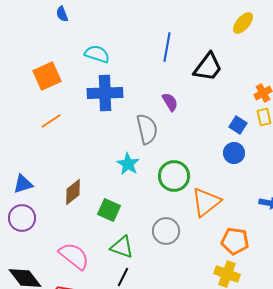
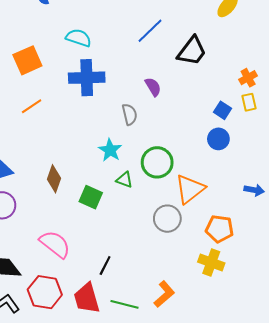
blue line: (167, 47) -> (150, 31), turned 36
gray semicircle: (147, 129) -> (130, 114), size x0.7
brown diamond: (73, 192) -> (54, 179), turned -32
gray circle: (166, 231) -> (167, 219), moved
green triangle: (122, 247) -> (124, 180), moved, size x0.7

